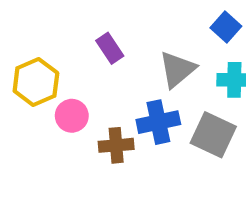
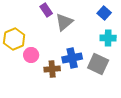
purple rectangle: (110, 48) -> (46, 10), moved
gray triangle: (177, 69) -> (64, 22), moved

